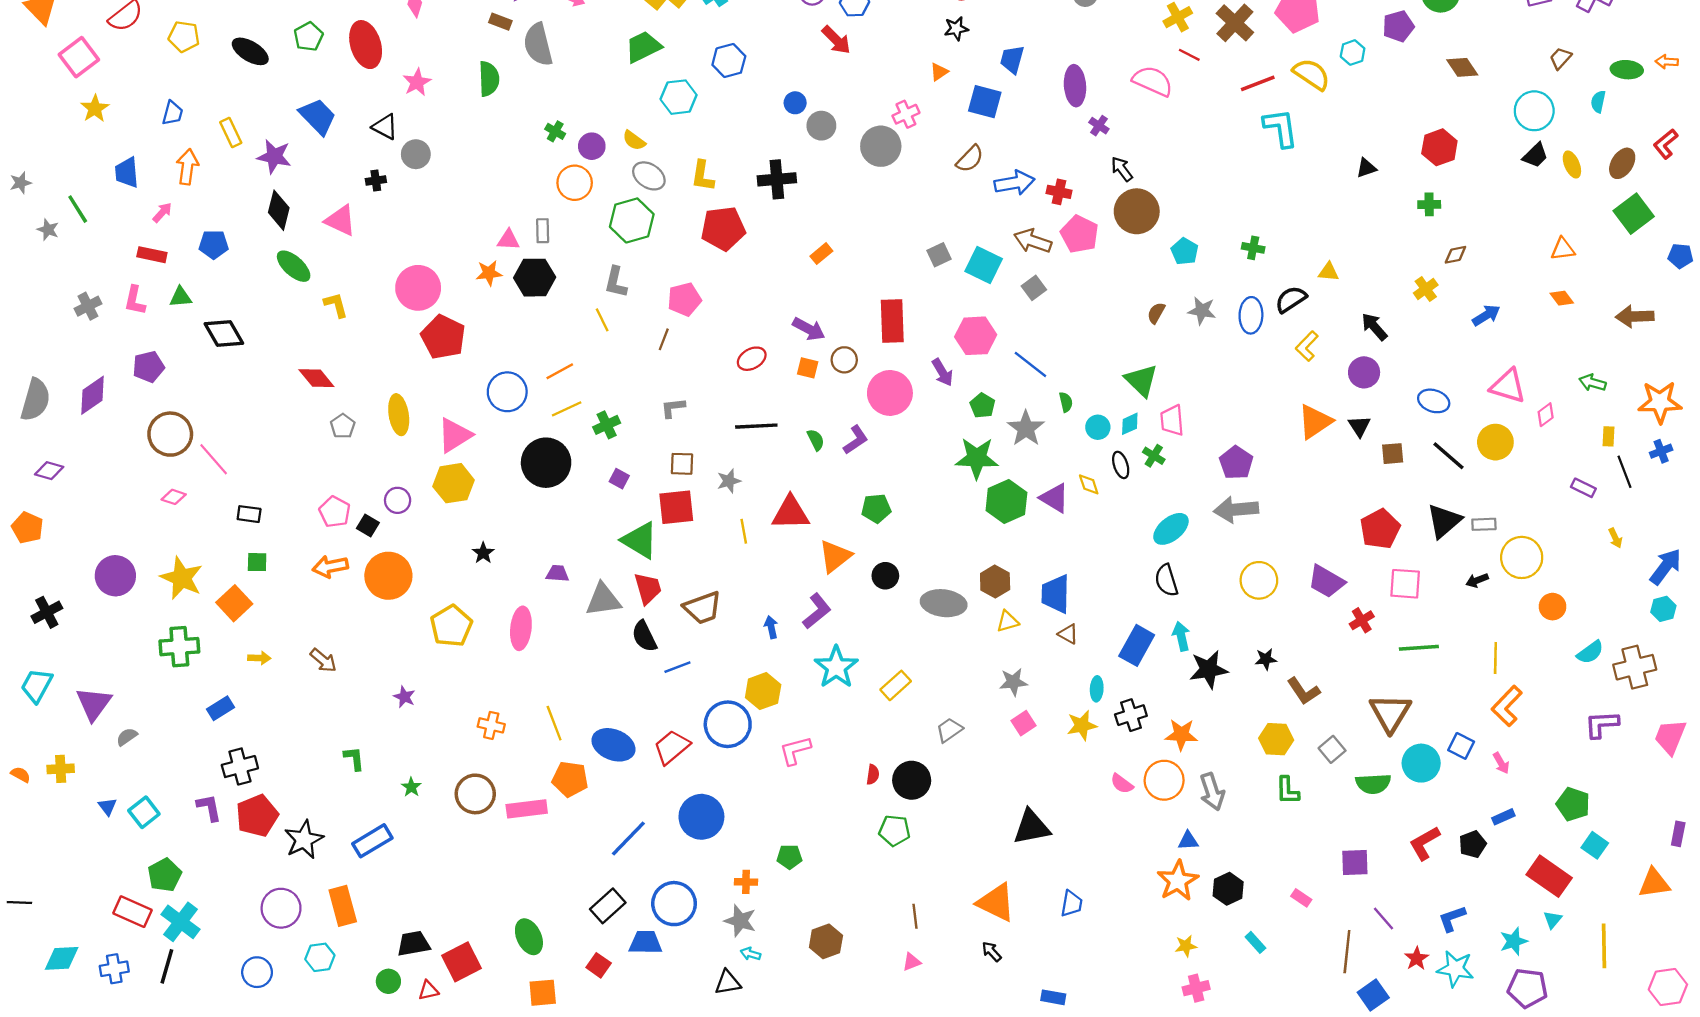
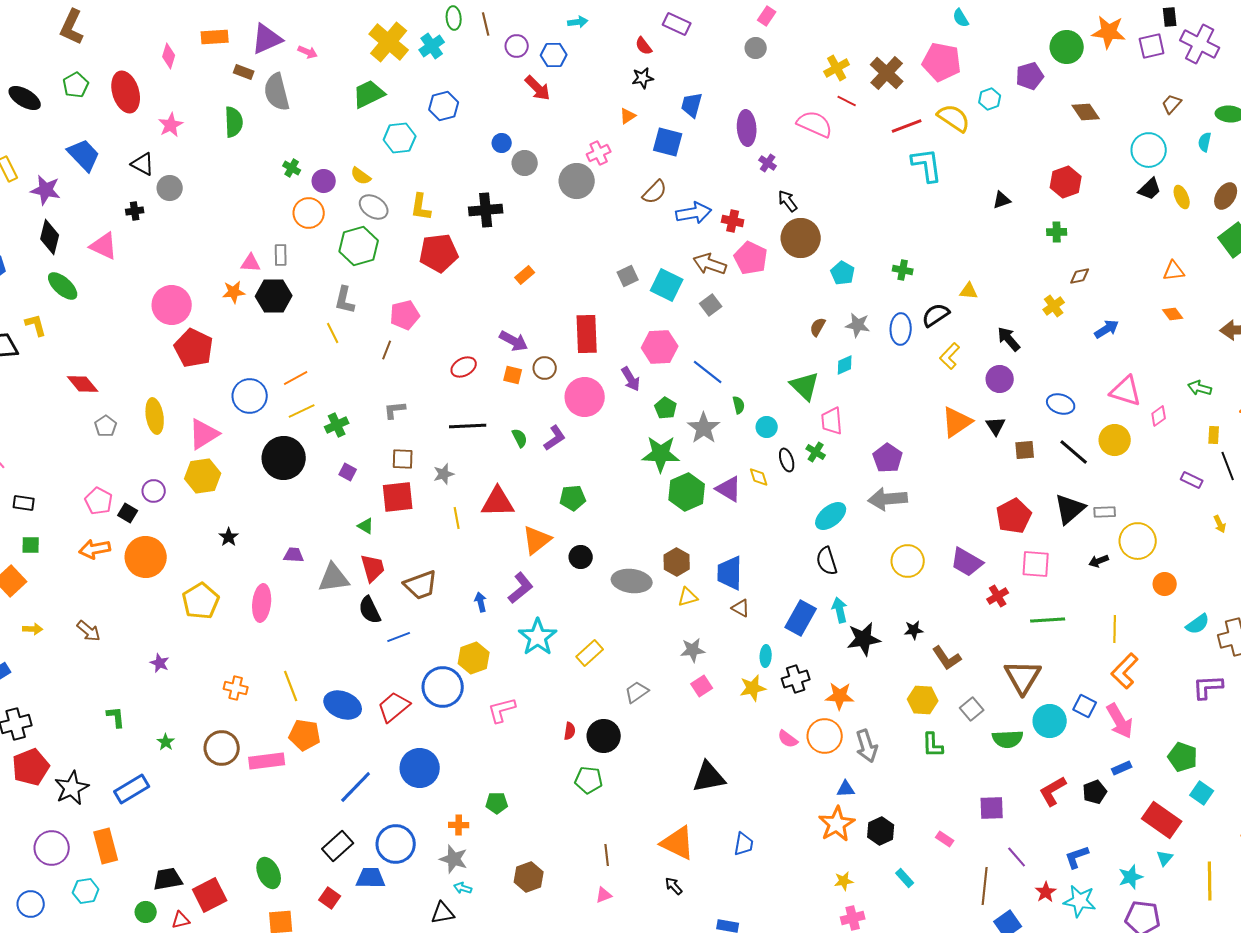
yellow L-shape: (336, 305) -> (36, 325), moved
cyan diamond: (1130, 424) -> (845, 365), moved
green triangle: (640, 540) -> (366, 526), size x0.5
pink arrow: (1501, 763) -> (1120, 721), size x1.8

